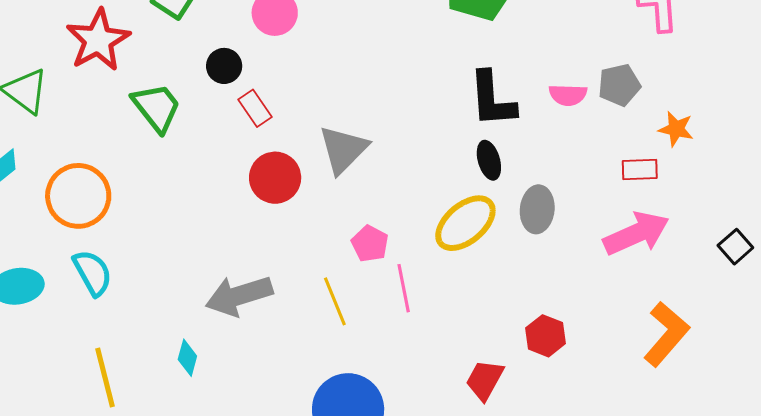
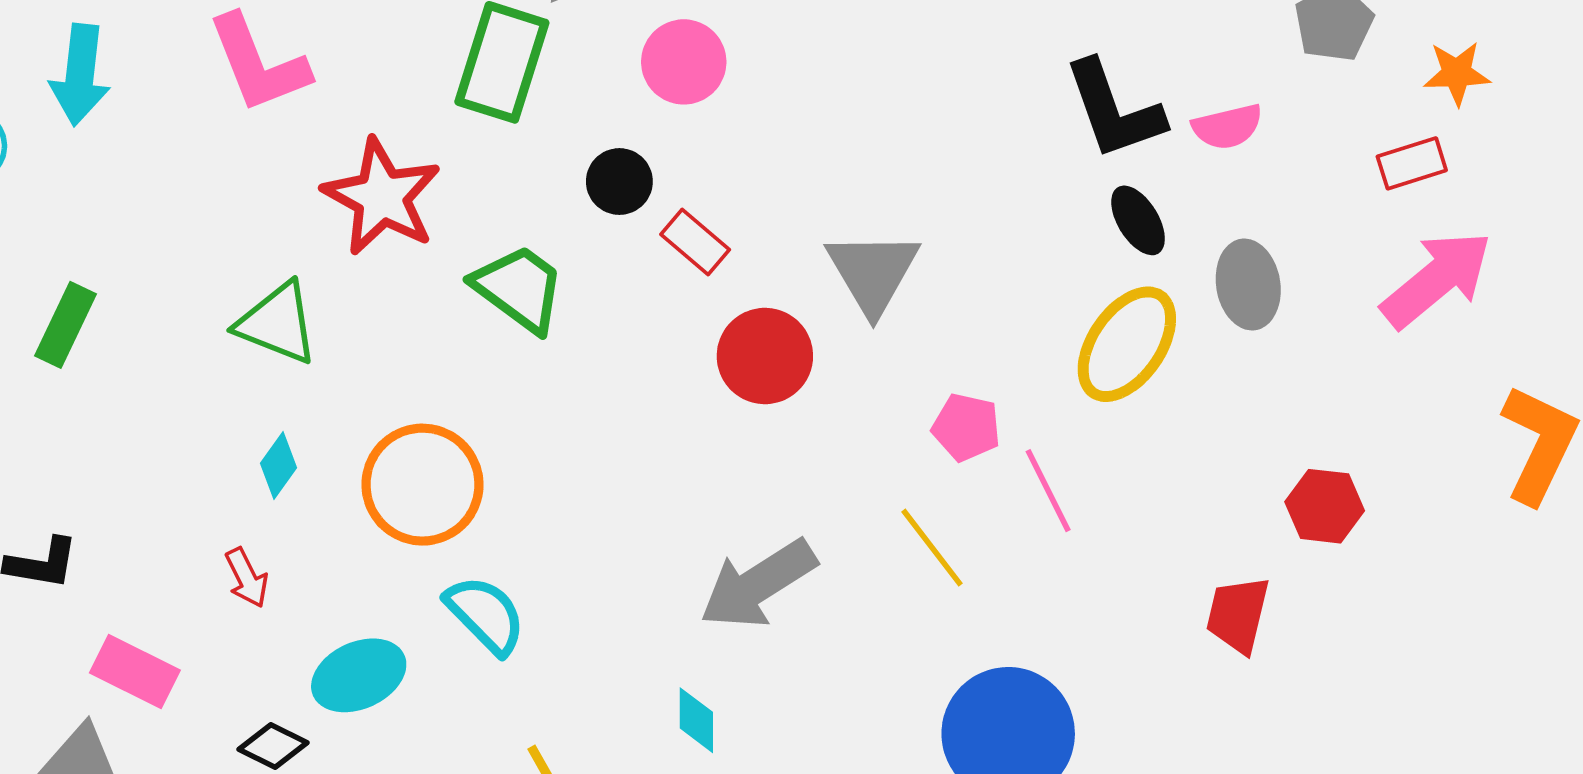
pink semicircle: (568, 95) -> (1227, 127), moved

